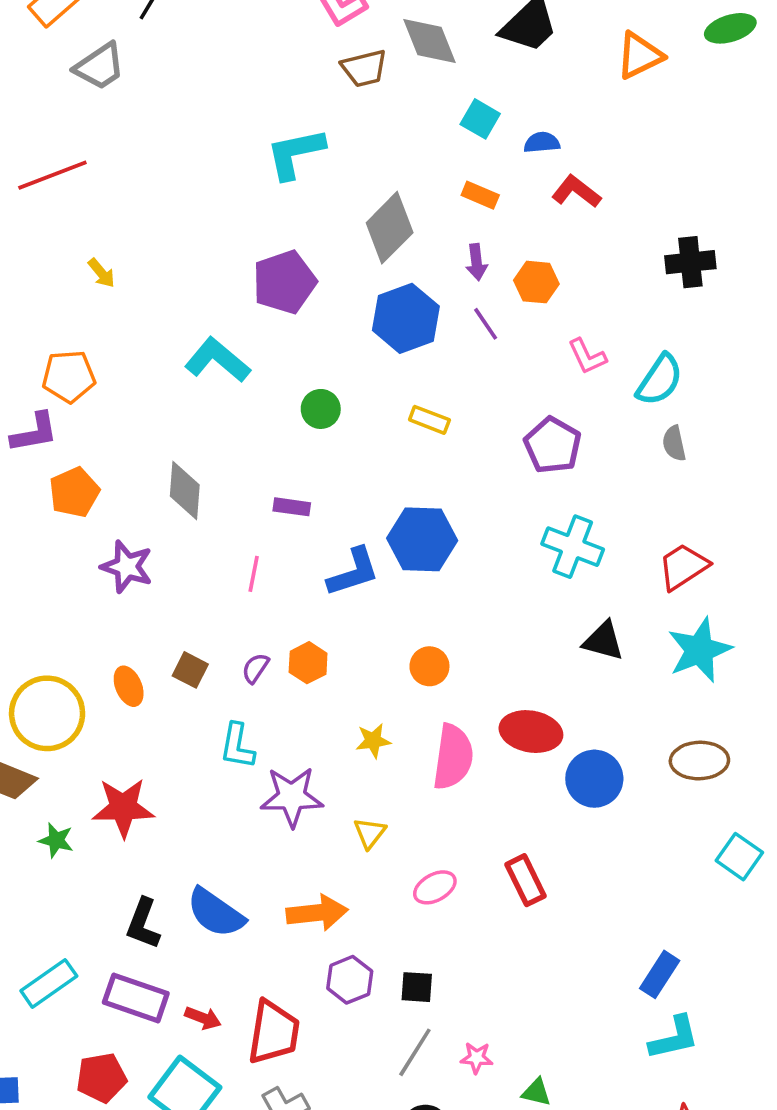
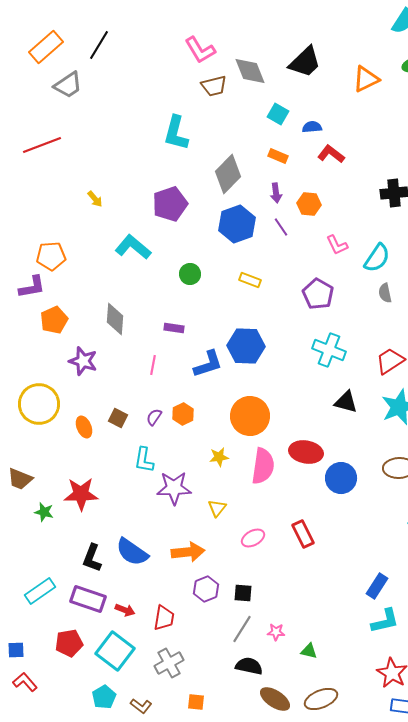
cyan L-shape: (295, 153) -> (176, 133), turned -63
yellow arrow: (101, 273) -> (95, 199), moved
orange circle: (429, 666) -> (250, 416), size x1.8
yellow circle: (47, 713) -> (39, 404), moved
red trapezoid: (274, 1032) -> (164, 618), size x0.7

